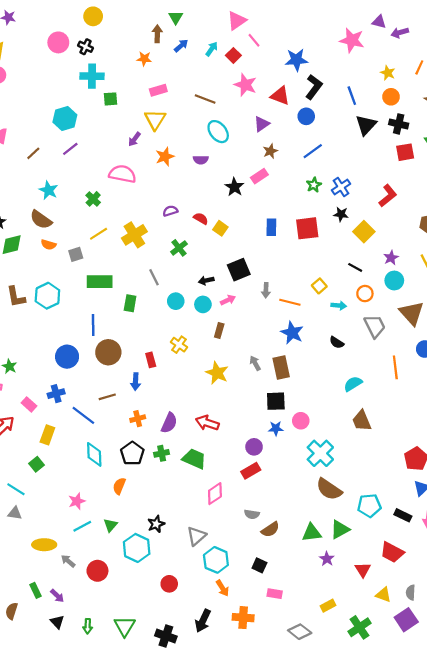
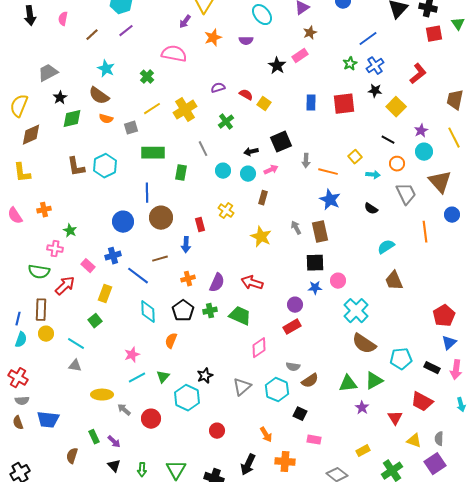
blue line: (313, 151) -> (368, 39), moved
cyan hexagon: (216, 560) -> (277, 390), moved

